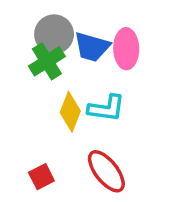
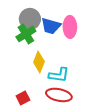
cyan L-shape: (106, 108) -> (59, 75), moved
red ellipse: (106, 171) -> (59, 95), turned -40

